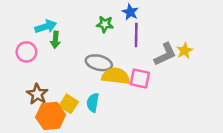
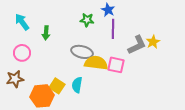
cyan arrow: (46, 27) -> (22, 22), moved, turned -108
pink circle: (26, 52) -> (22, 53), moved
brown star: (37, 94) -> (15, 79), moved, turned 30

